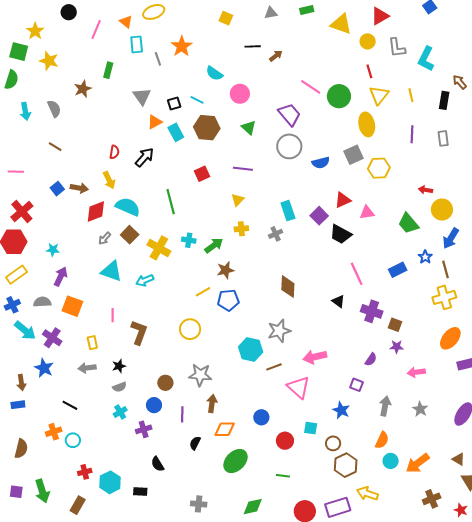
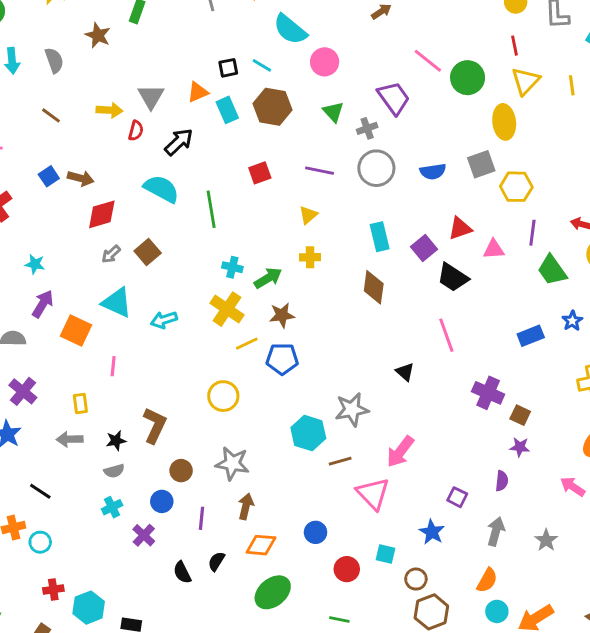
cyan semicircle: (214, 73) -> (290, 29), size x1.4
brown star: (83, 89) -> (98, 35), turned -30
gray triangle: (142, 96) -> (151, 97), moved
purple line: (412, 134) -> (532, 233), moved
gray circle: (289, 146) -> (376, 168), moved
yellow arrow: (109, 180) -> (109, 110), moved, turned -66
cyan semicircle: (128, 207) -> (161, 189), moved
gray cross: (276, 234) -> (367, 128), moved
yellow cross: (159, 248) -> (227, 309), moved
pink line: (357, 274) -> (446, 335), moved
brown diamond: (288, 287) -> (374, 287), moved
black triangle: (338, 301) -> (405, 372), moved
orange square: (72, 306) -> (76, 331), moved
brown L-shape: (139, 332) -> (155, 425), moved
pink arrow: (315, 357) -> (400, 452), turned -45
purple semicircle: (371, 359) -> (502, 481), moved, turned -32
pink arrow: (416, 372) -> (573, 487), moved, turned 36
purple cross: (144, 429) -> (144, 535), turned -35
black semicircle: (158, 464) -> (182, 572), moved

